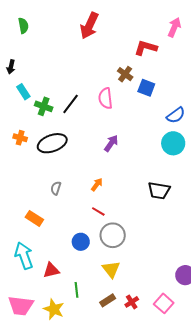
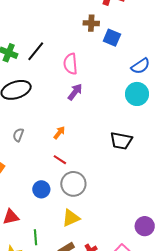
brown cross: (125, 74) -> (91, 23), turned -35
pink semicircle: (105, 98) -> (71, 64), moved
yellow triangle: (111, 269) -> (71, 218), turned 42

